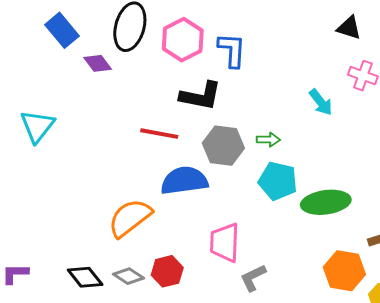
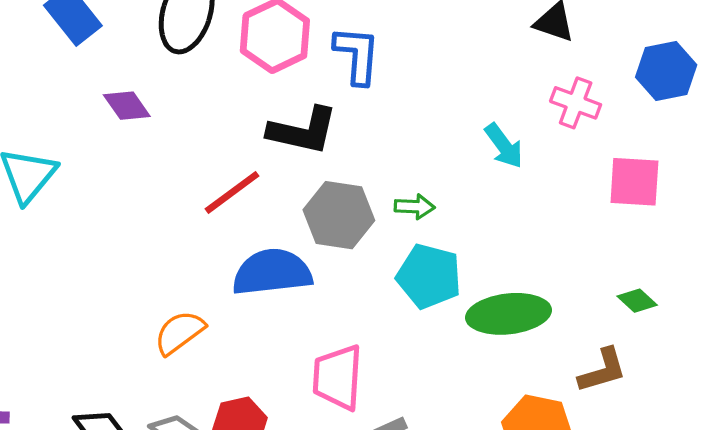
purple diamond: (98, 63) -> (127, 106), moved
red line: (159, 134) -> (232, 192), turned -48
orange semicircle: (130, 218) -> (179, 333), size x0.7

